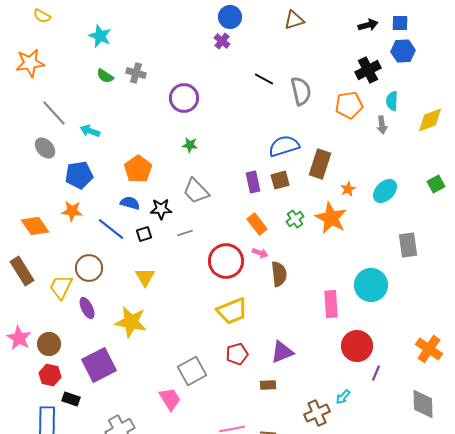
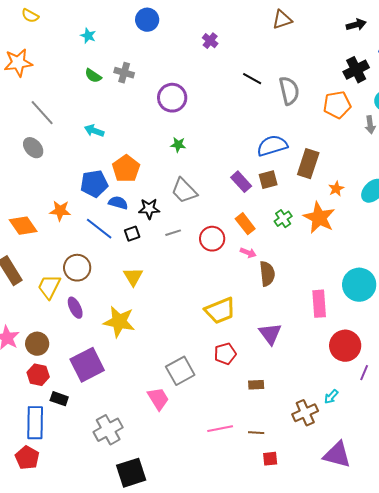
blue circle: (230, 17) -> (147, 20), moved
cyan star: (100, 36) -> (88, 36), size x0.7
cyan arrow: (90, 131) -> (94, 131), moved
blue pentagon: (79, 175) -> (94, 184), moved
purple rectangle: (253, 182) -> (241, 182), turned -30
red circle: (226, 261) -> (212, 239), moved, size x0.7
purple triangle: (282, 352) -> (270, 334), moved, turned -45

